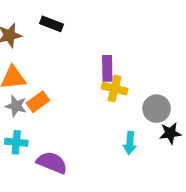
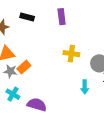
purple rectangle: (107, 68) -> (62, 17), moved
cyan cross: (16, 142) -> (13, 94), turned 32

